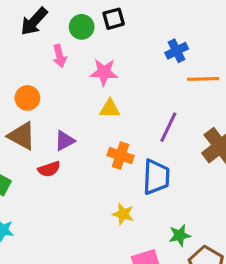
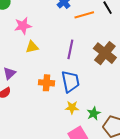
orange cross: (121, 156) -> (46, 83), moved
yellow star: (123, 214) -> (72, 107), moved

